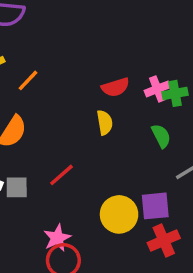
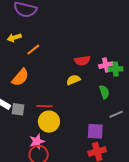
yellow semicircle: (105, 123) -> (73, 80), turned -112
red line: (62, 175) -> (45, 106), turned 35
yellow circle: (119, 214) -> (49, 122), moved

